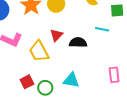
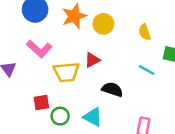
black semicircle: (78, 43) -> (112, 89), moved
yellow trapezoid: (39, 51) -> (66, 72), turned -85

